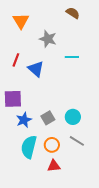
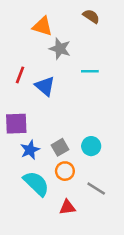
orange triangle: (21, 21) -> (42, 26), moved, turned -42
gray line: (77, 141) -> (96, 189), moved
orange circle: (52, 145) -> (65, 171), moved
cyan semicircle: (29, 147) -> (36, 184), turned 120

